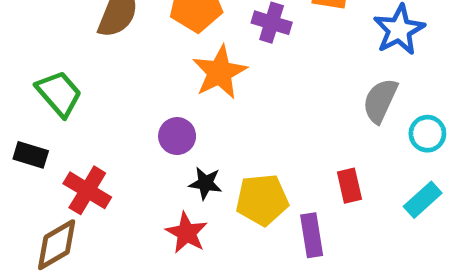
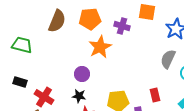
green trapezoid: (59, 94) -> (22, 45), moved, turned -35
black star: (205, 183) -> (79, 96), moved

